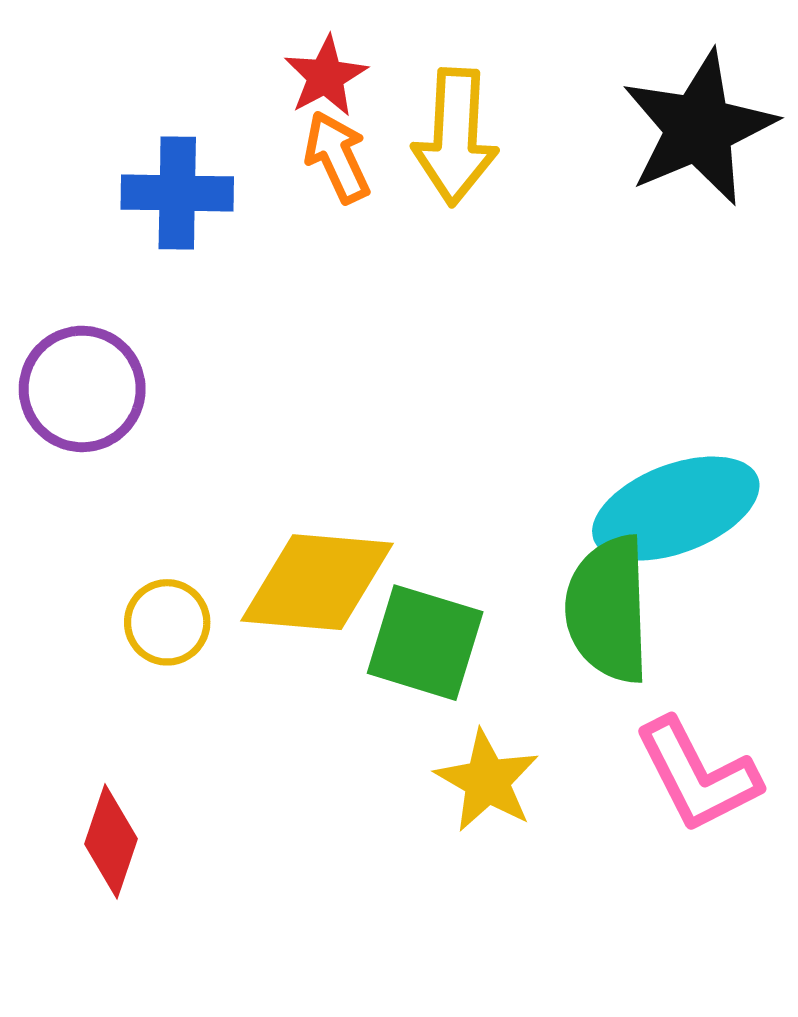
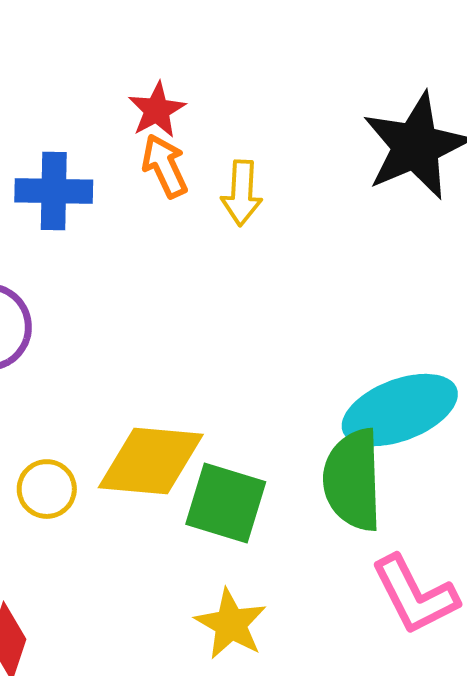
yellow arrow: (455, 137) -> (242, 193), moved, size x0.7
yellow star: (487, 781) -> (231, 624), moved

